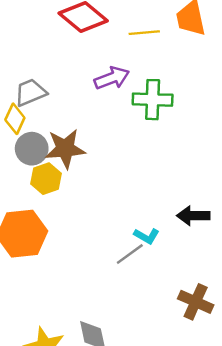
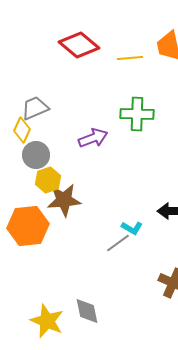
purple arrow: (112, 78) -> (93, 138), moved
brown star: (65, 149) -> (64, 200), moved

